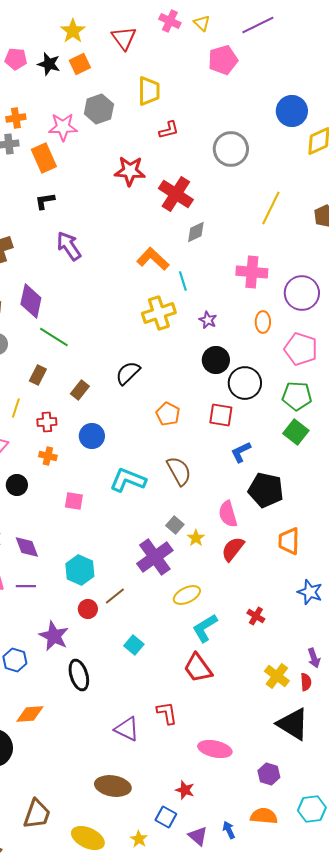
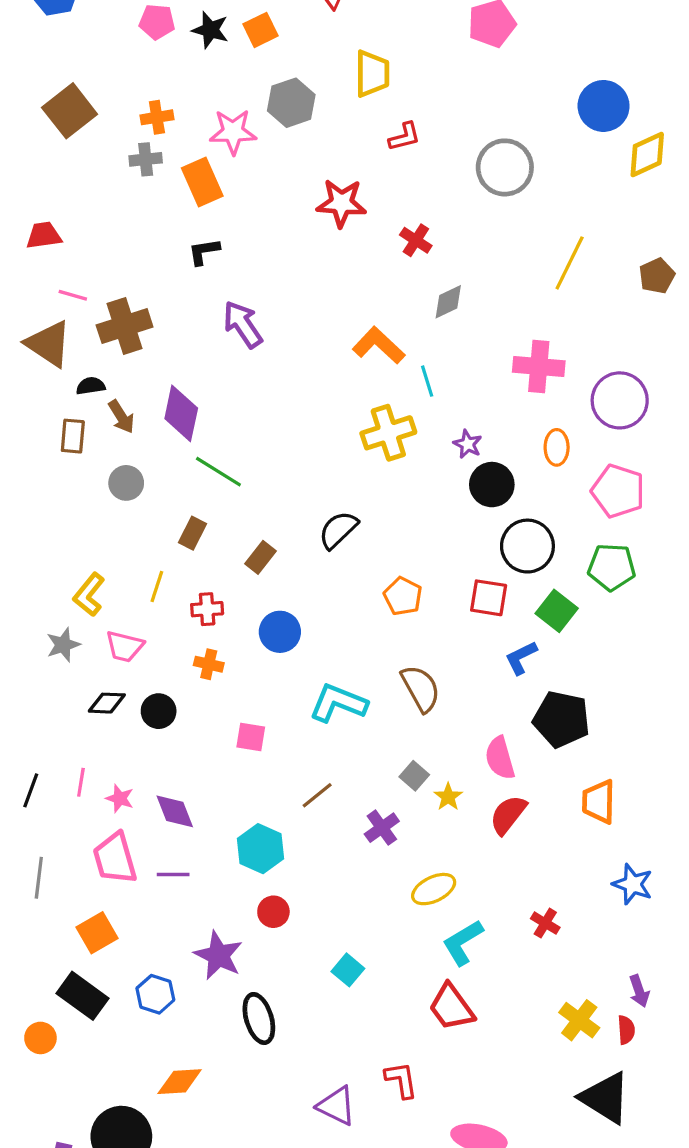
red cross: (176, 194) -> (416, 240), size x0.6
black circle: (216, 360) -> (492, 485), moved
green square: (296, 432) -> (557, 611), moved
purple cross: (155, 557) -> (382, 828), size x0.6
brown line: (115, 596) -> (317, 795), moved

